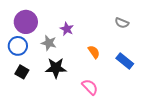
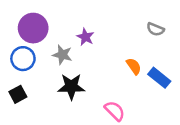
orange semicircle: (94, 52) -> (134, 66), moved
black square: (22, 72) -> (18, 94), moved, turned 32

